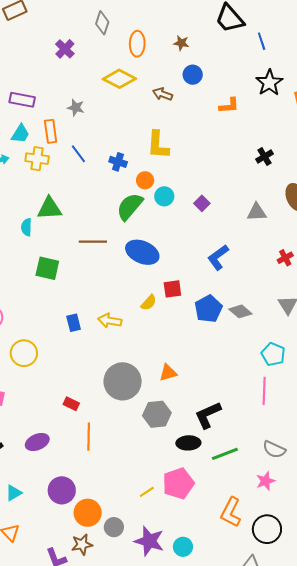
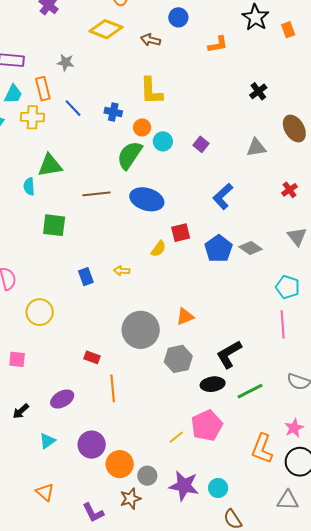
yellow arrow: (110, 321) -> (122, 271), size x0.7
pink star: (266, 481) -> (294, 428), moved
cyan triangle: (14, 493) -> (47, 441), moved
brown star: (82, 544) -> (130, 499), moved

